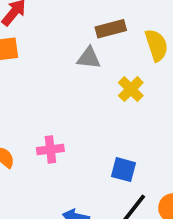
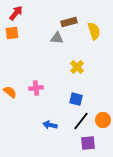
yellow cross: (131, 89) -> (77, 67), moved

